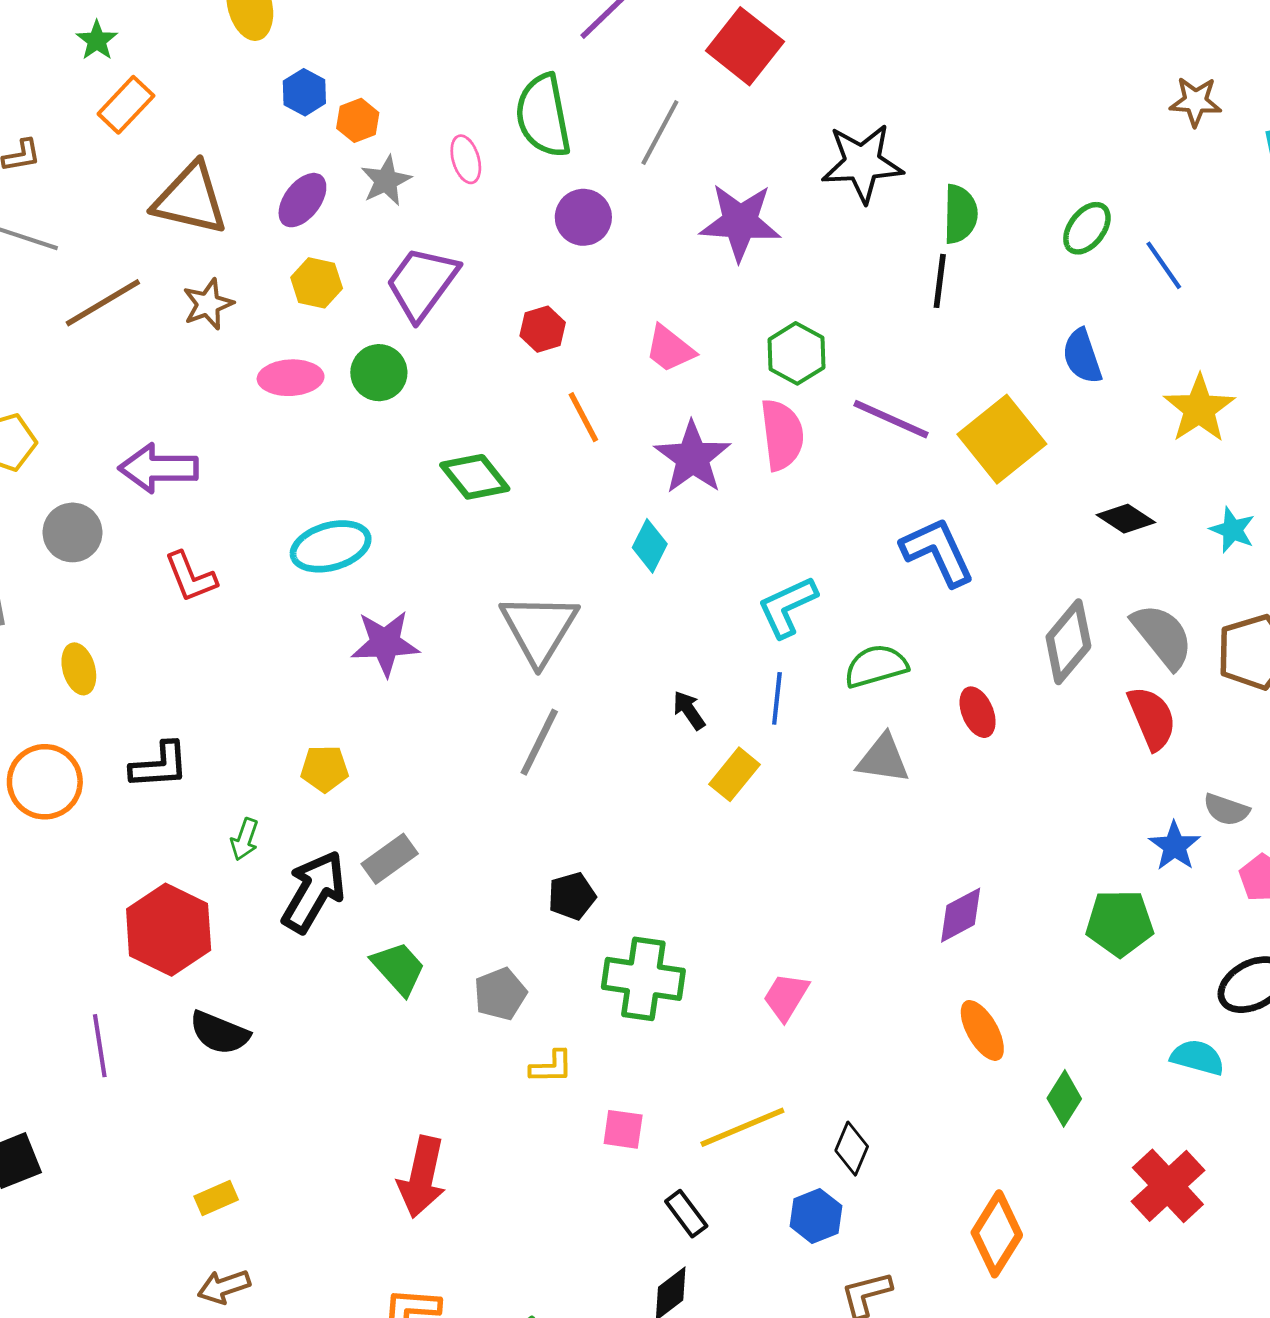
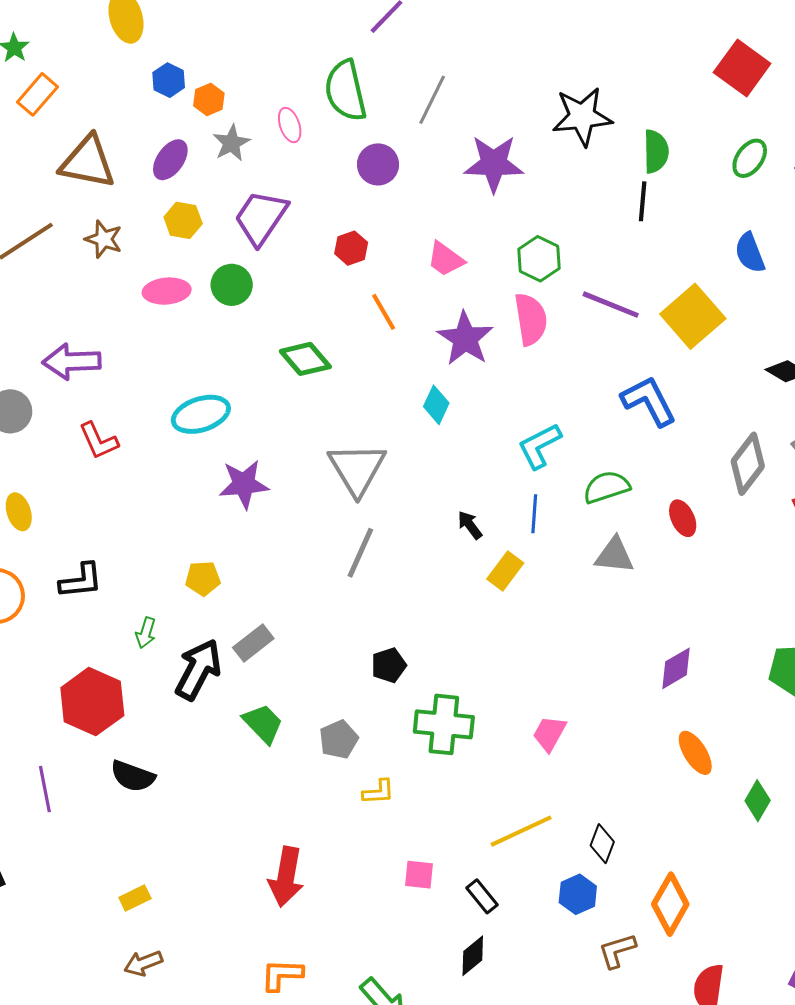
red square: (745, 46) -> (742, 68), moved
brown star: (208, 304) -> (104, 239), turned -30
pink square: (623, 1129) -> (419, 875), moved
orange diamond: (997, 1234) -> (670, 904), moved

